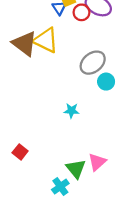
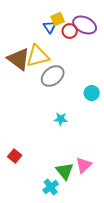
yellow triangle: (46, 40) -> (38, 56), turned -40
gray ellipse: (93, 63) -> (53, 76), moved

